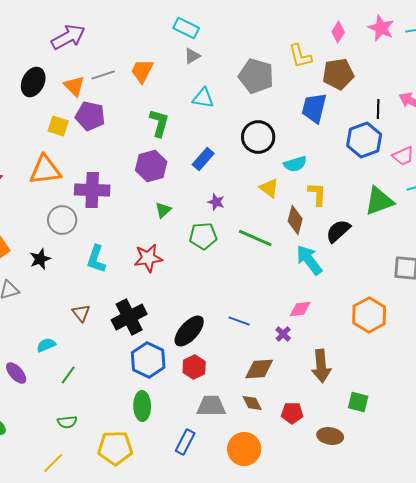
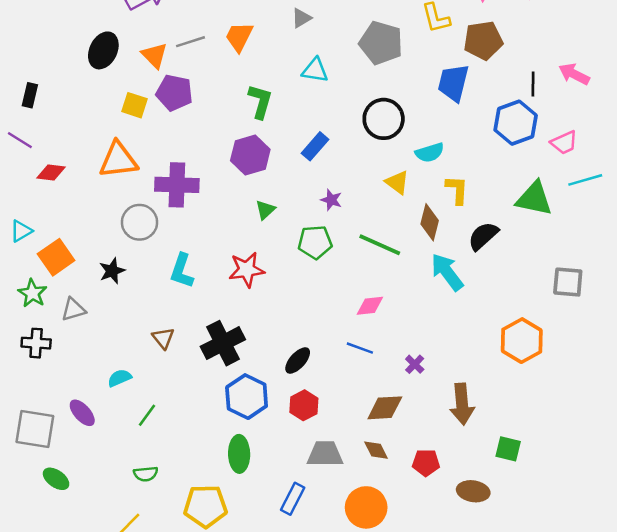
green triangle: (379, 201) -> (534, 199), turned 32
pink diamond: (300, 309) -> (370, 306), moved
black ellipse: (189, 331) -> (298, 360), size x0.7

